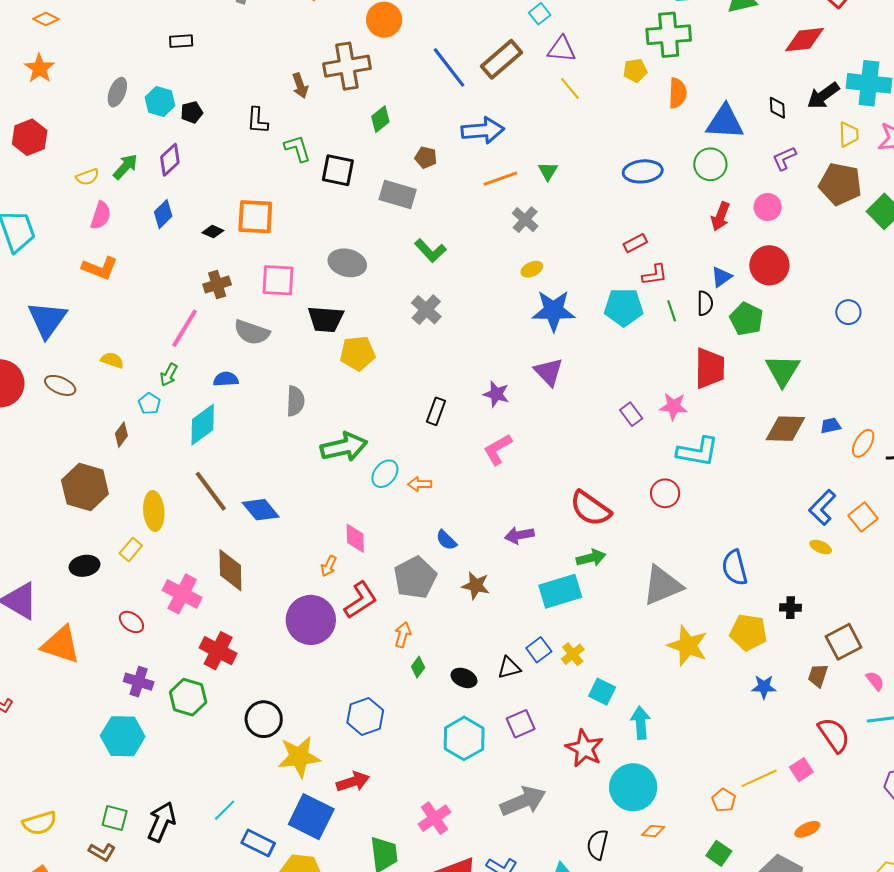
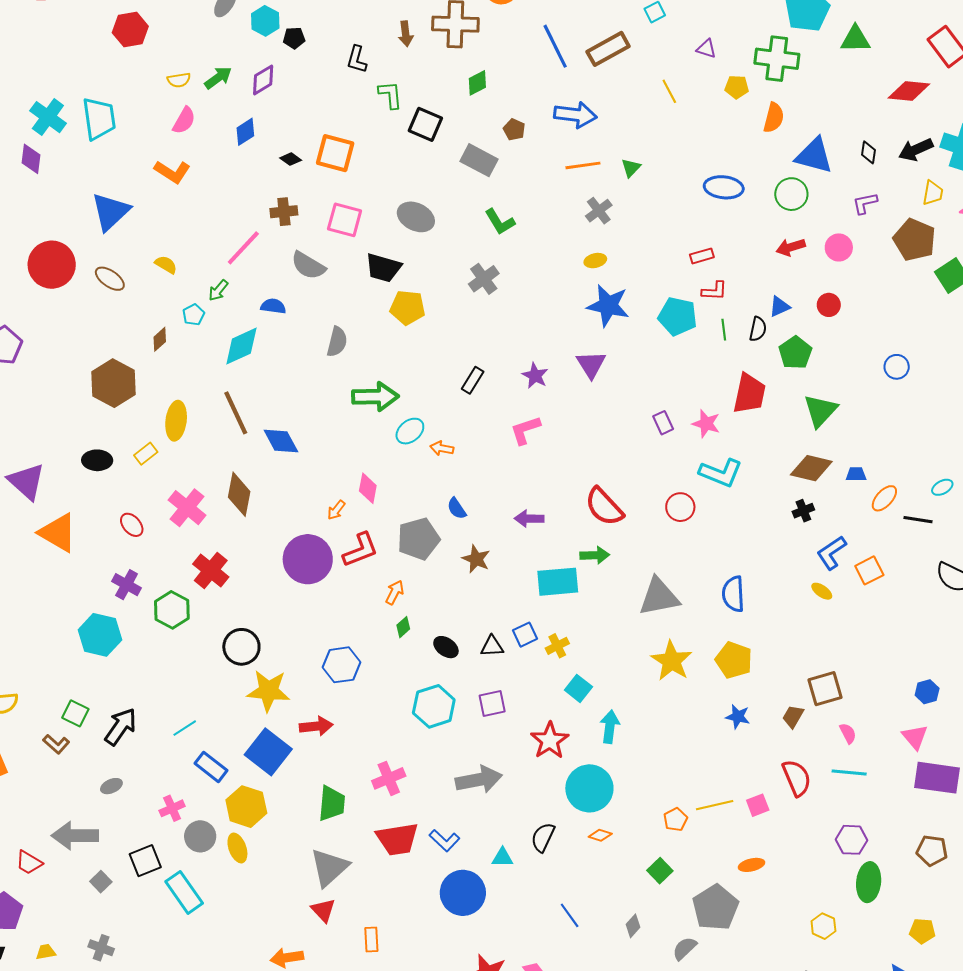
purple triangle: (562, 49) -> (706, 49), moved, size x0.7
red arrow: (720, 216) -> (791, 247), turned 40
red circle: (769, 265) -> (829, 305), size x0.6
black cross: (790, 608) -> (803, 511), moved, turned -35

